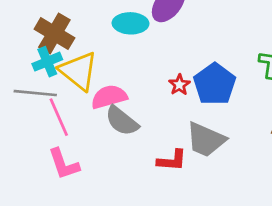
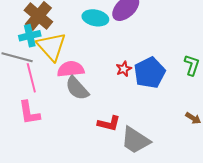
gray trapezoid: (206, 140) -> (135, 140), moved

